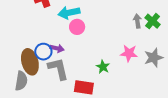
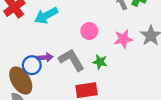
pink circle: (77, 27) -> (89, 31), moved
gray L-shape: (58, 69) -> (71, 60), moved

